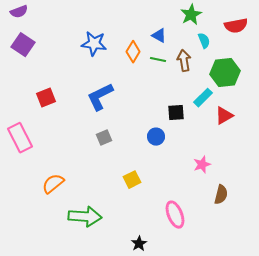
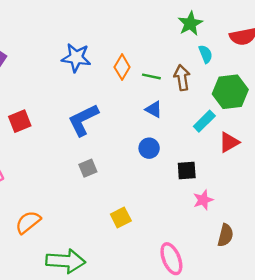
blue triangle: (159, 36) -> (154, 109), moved
black square: (176, 113) -> (187, 171), moved
blue circle: (156, 137) -> (149, 148), moved

